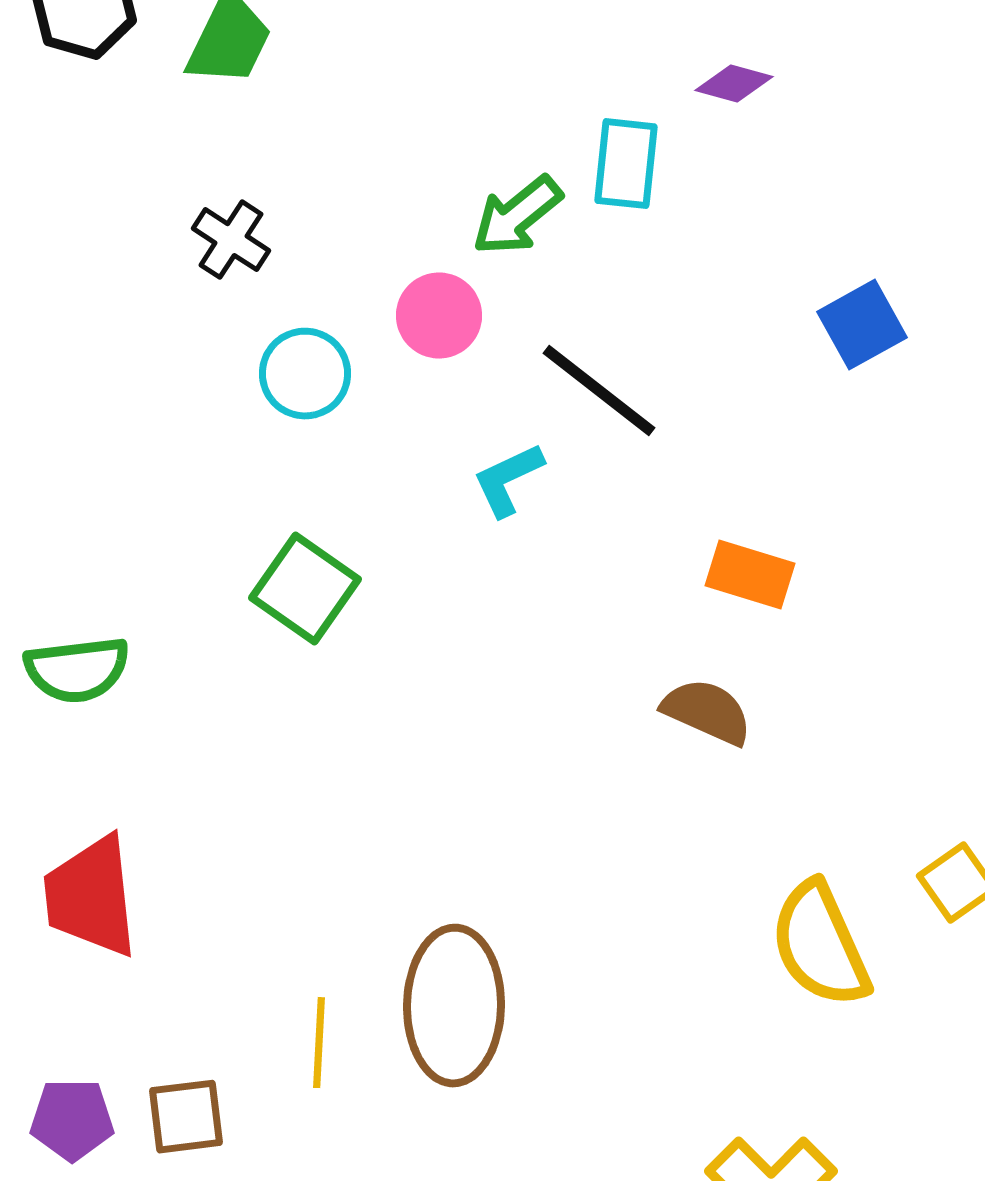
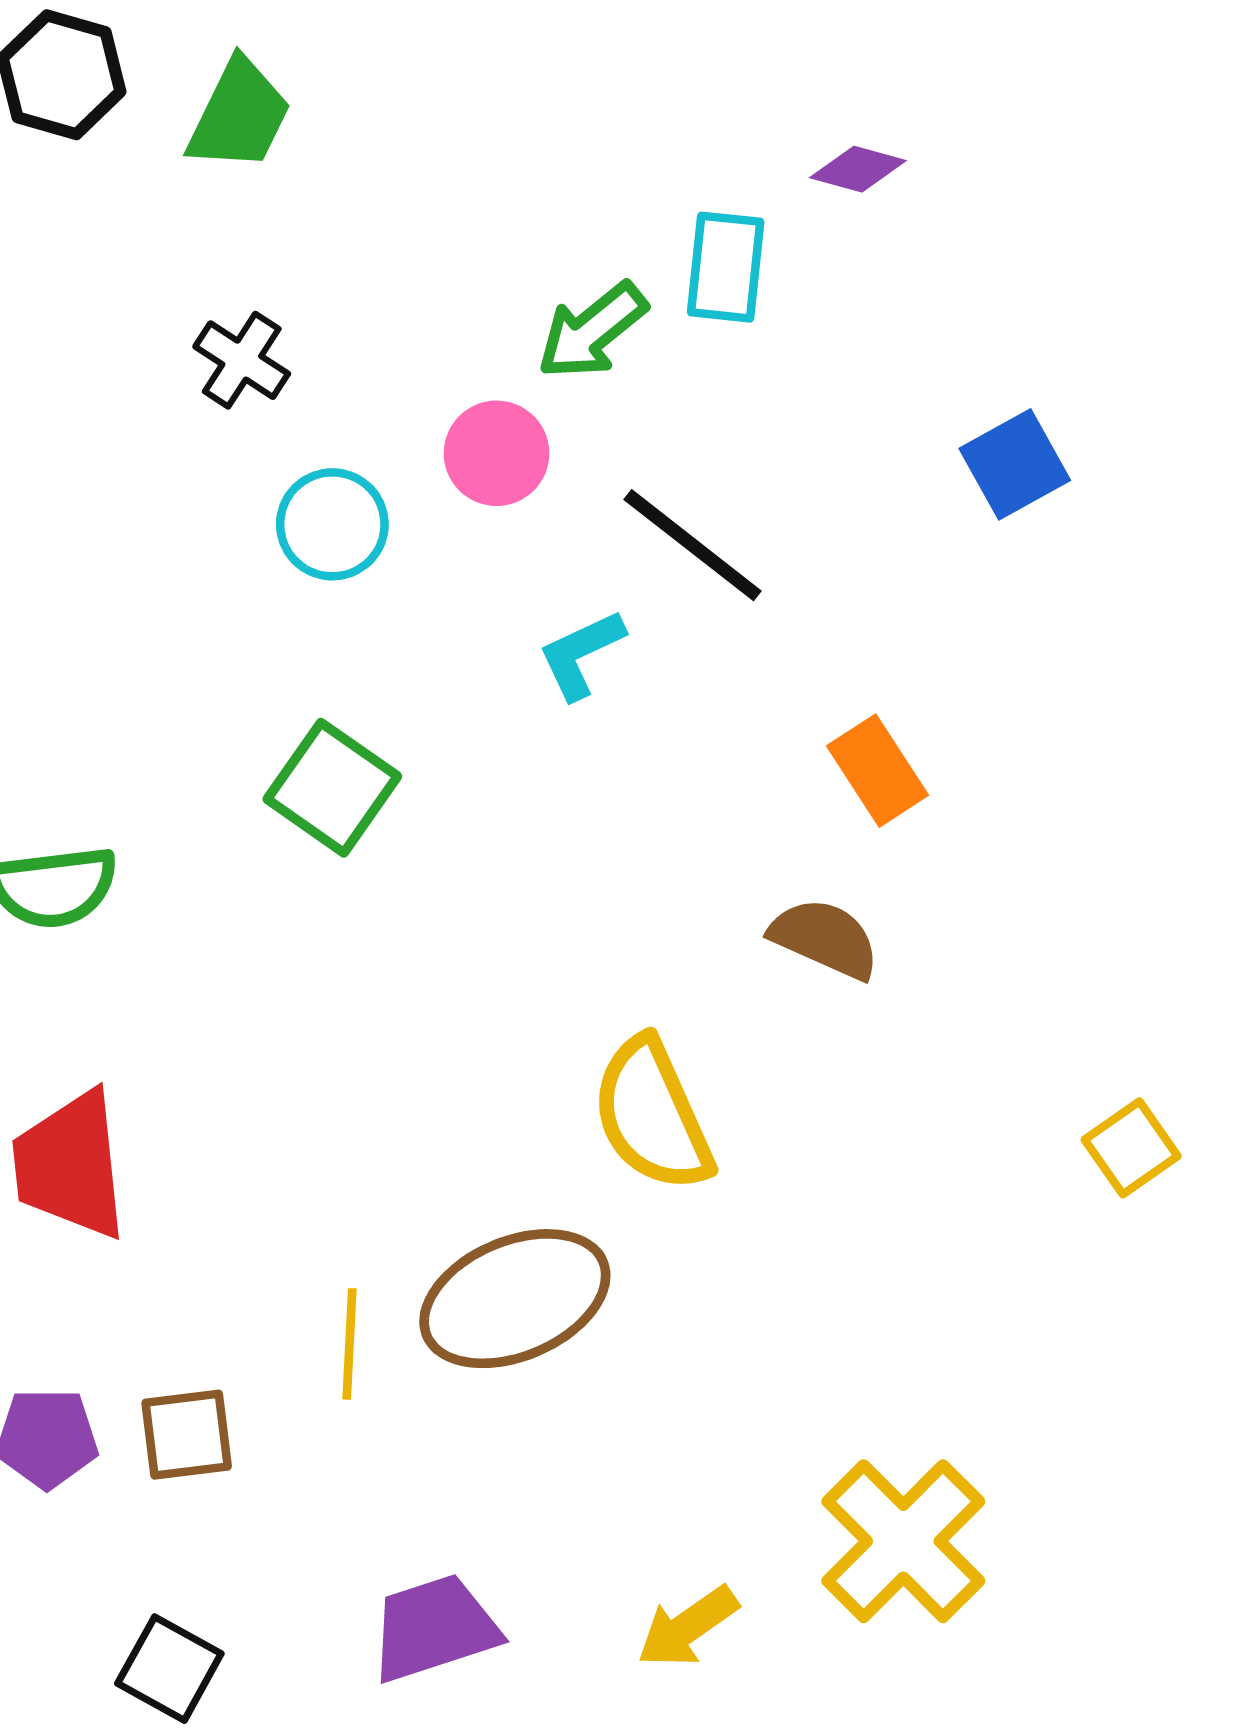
orange rectangle: (750, 575) -> (878, 771), turned 40
yellow semicircle: (820, 945) -> (652, 1115), moved
brown ellipse: (454, 1006) -> (515, 1299), turned 66

